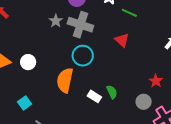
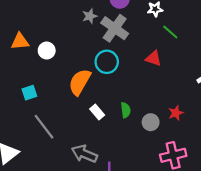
red triangle: (122, 40) -> (153, 58), turned -42
white rectangle: (94, 96) -> (97, 112), moved
gray circle: (144, 102) -> (151, 122), moved

